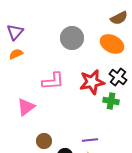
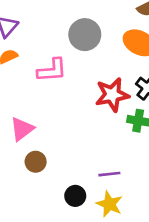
pink L-shape: (53, 81) -> (52, 70), moved
brown circle: (44, 141) -> (36, 162), moved

